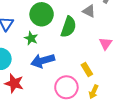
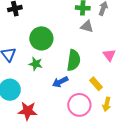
green semicircle: (69, 27) -> (74, 60), moved
blue arrow: (43, 61) -> (60, 82), moved, size x0.7

